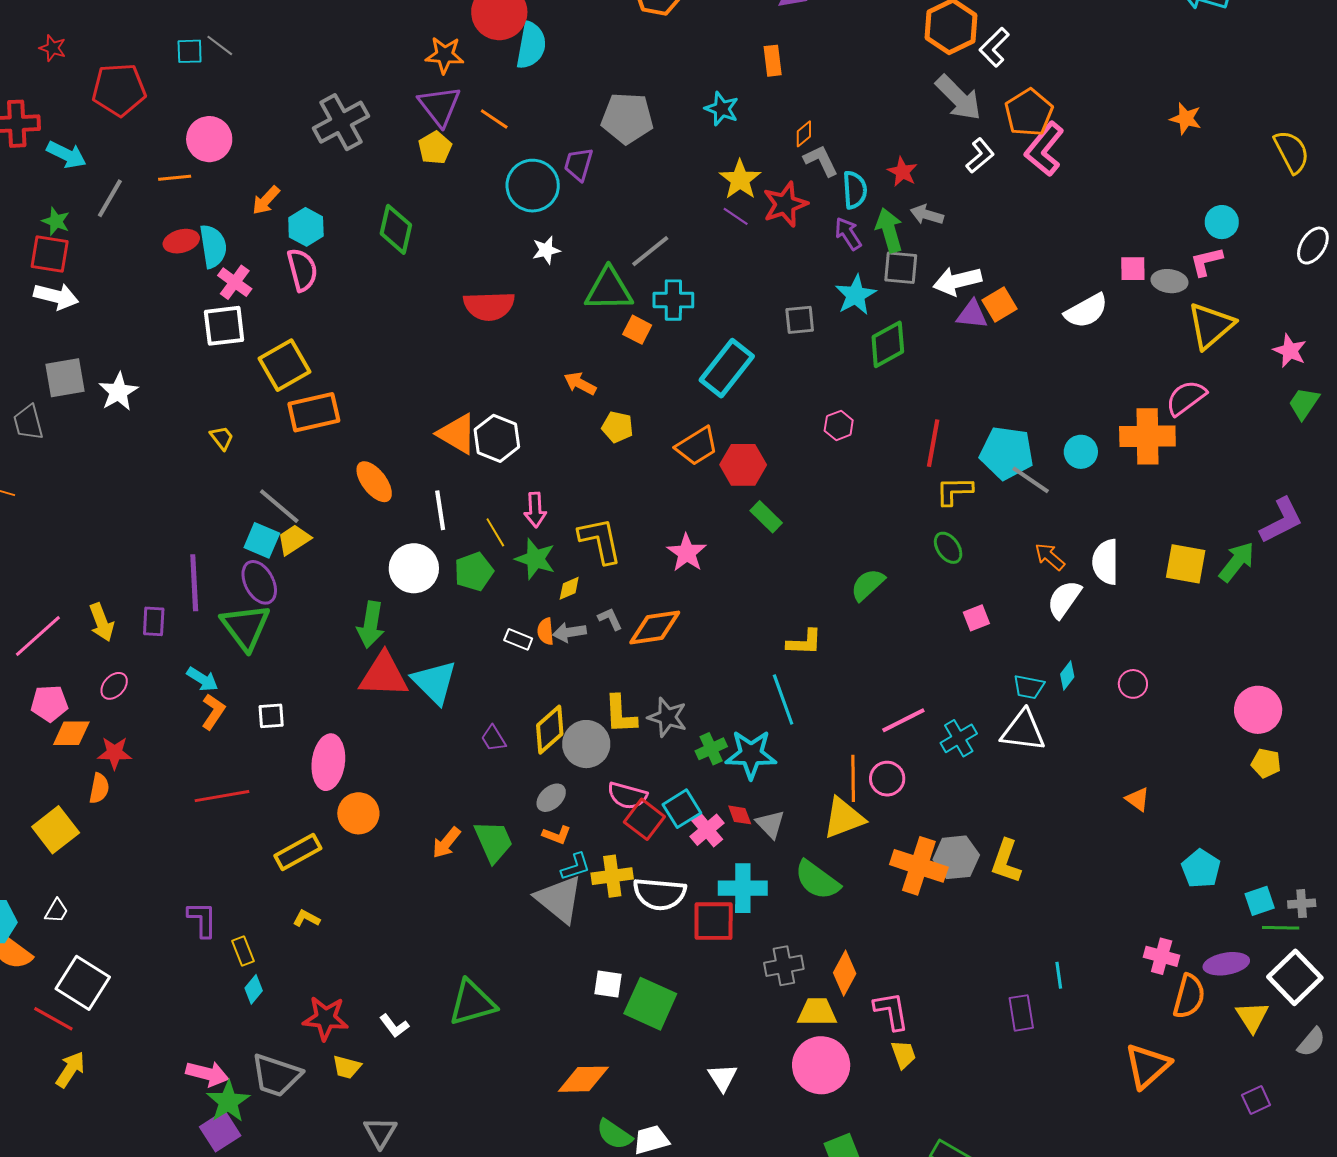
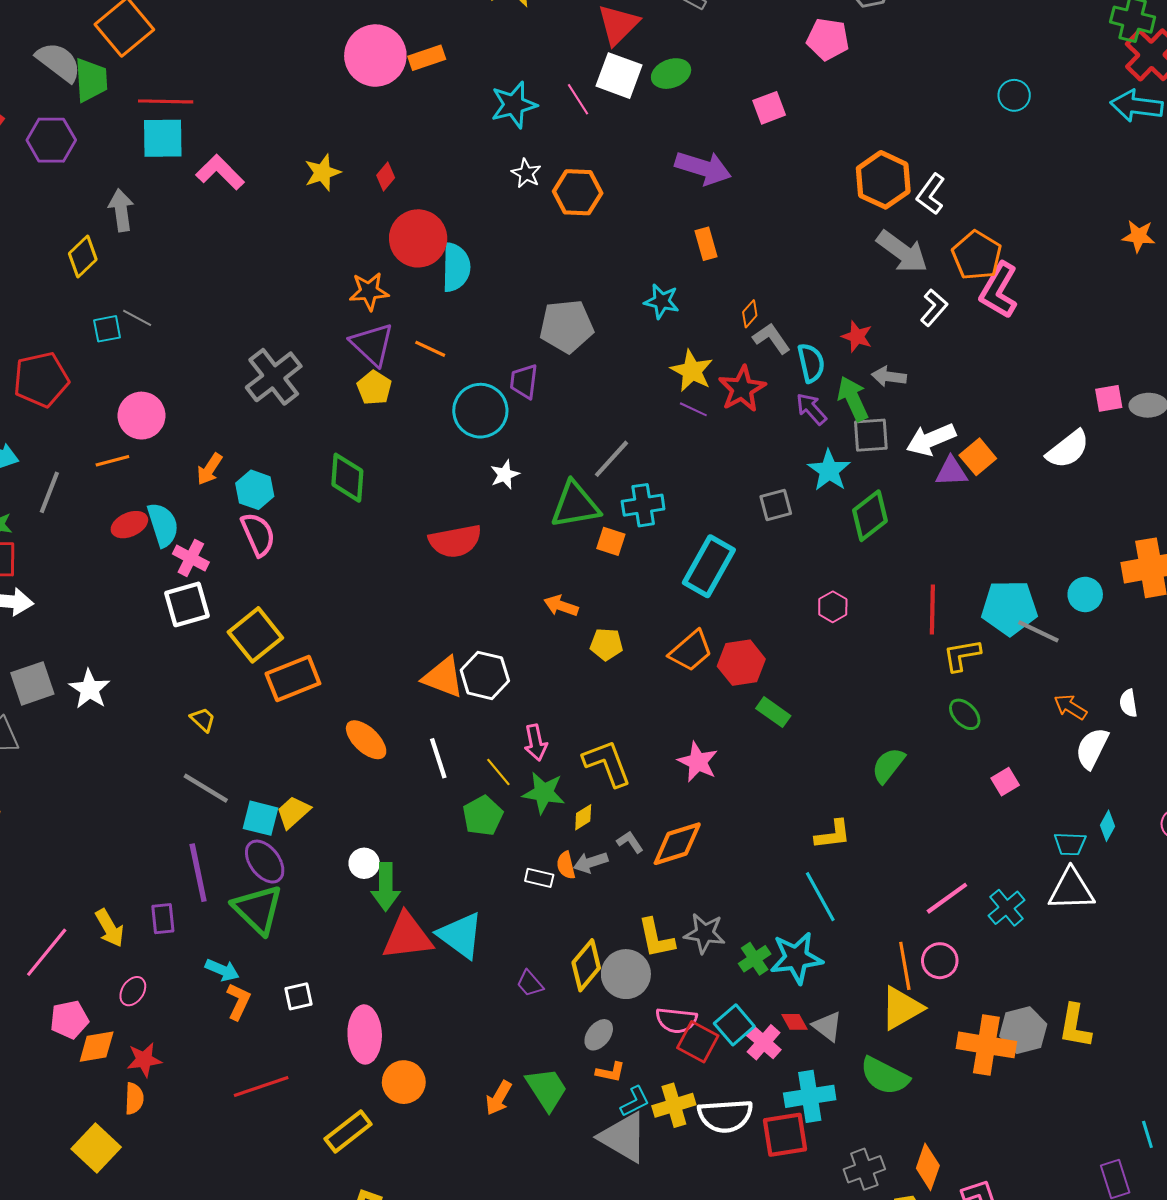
gray line: (279, 506) -> (206, 788), moved
white semicircle: (1106, 562) -> (1128, 703), size x0.6
white circle: (414, 568) -> (364, 863), moved, size x0.6

